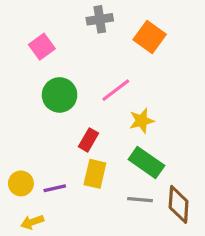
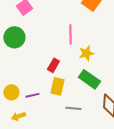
pink line: (116, 90) -> (70, 34), turned -54
green circle: (60, 95) -> (14, 37), moved
gray line: (140, 200) -> (73, 108), moved

